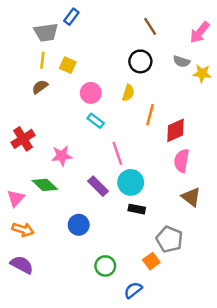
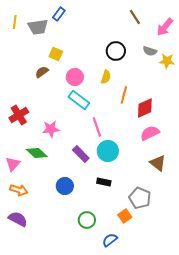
brown line: (150, 26) -> (135, 17), moved
yellow line: (42, 60) -> (15, 22), moved
brown semicircle: (40, 87) -> (42, 72), moved
cyan rectangle: (96, 121) -> (79, 100), size x1.5
pink semicircle: (182, 161) -> (150, 133), turned 54
black rectangle: (137, 209) -> (104, 182), moved

